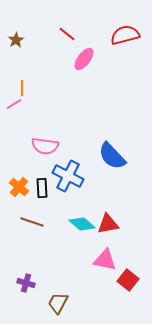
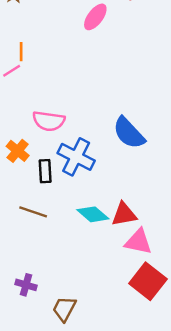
orange cross: (19, 187) -> (18, 151), moved
pink triangle: (105, 260) -> (138, 242), moved
red square: (128, 280) -> (148, 281), size x1.4

